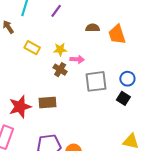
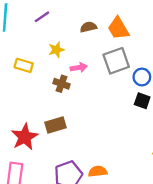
purple line: (56, 11) -> (42, 17), turned 32
yellow star: (60, 50) -> (56, 50), moved
gray square: (96, 81) -> (116, 61), moved

